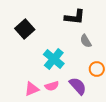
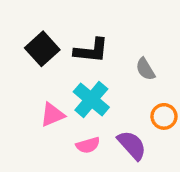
black L-shape: (75, 17) -> (91, 51), moved
pink triangle: (32, 89) -> (52, 115), moved

